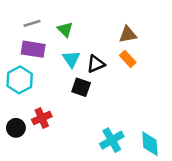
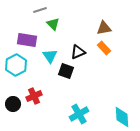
gray line: (32, 23) -> (40, 10), moved
cyan triangle: (71, 59) -> (50, 56), moved
cyan cross: (112, 140) -> (79, 114), moved

